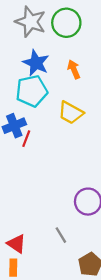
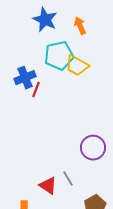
cyan pentagon: (32, 91) -> (59, 56), moved
red triangle: (16, 244) -> (48, 186), moved

